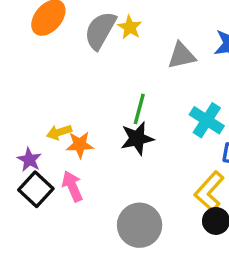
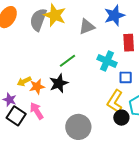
yellow star: (130, 27) -> (55, 15), size x1.6
green line: (139, 109) -> (68, 61), turned 48
black star: (137, 138) -> (59, 83), moved

